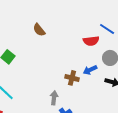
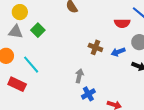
brown cross: (72, 78) -> (95, 47), moved

